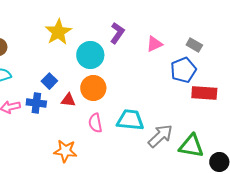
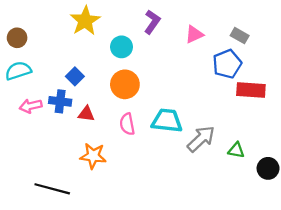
cyan circle: (90, 55) -> (122, 47), size x0.7
red triangle: (68, 100) -> (86, 114), moved
green triangle: (191, 146) -> (236, 150), size x0.6

